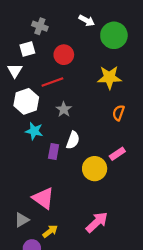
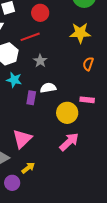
white semicircle: (73, 140) -> (48, 88), turned -119
pink rectangle: (117, 154) -> (87, 100), turned 40
pink triangle: (43, 198) -> (22, 139), turned 40
pink arrow: (97, 222) -> (69, 142), moved

